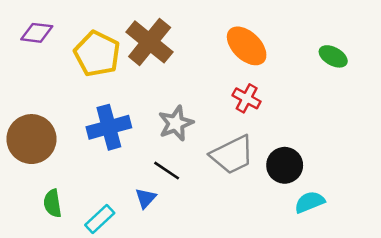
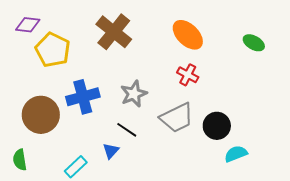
yellow pentagon: (97, 54) -> (53, 50), moved
brown circle: (31, 139) -> (41, 115), moved
green semicircle: (52, 203) -> (20, 160), moved

